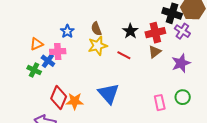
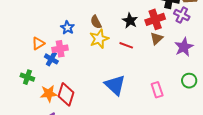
green cross: (34, 70) -> (27, 77), moved
orange star: (75, 101) -> (49, 94), moved
pink rectangle: (160, 103) -> (157, 90), moved

